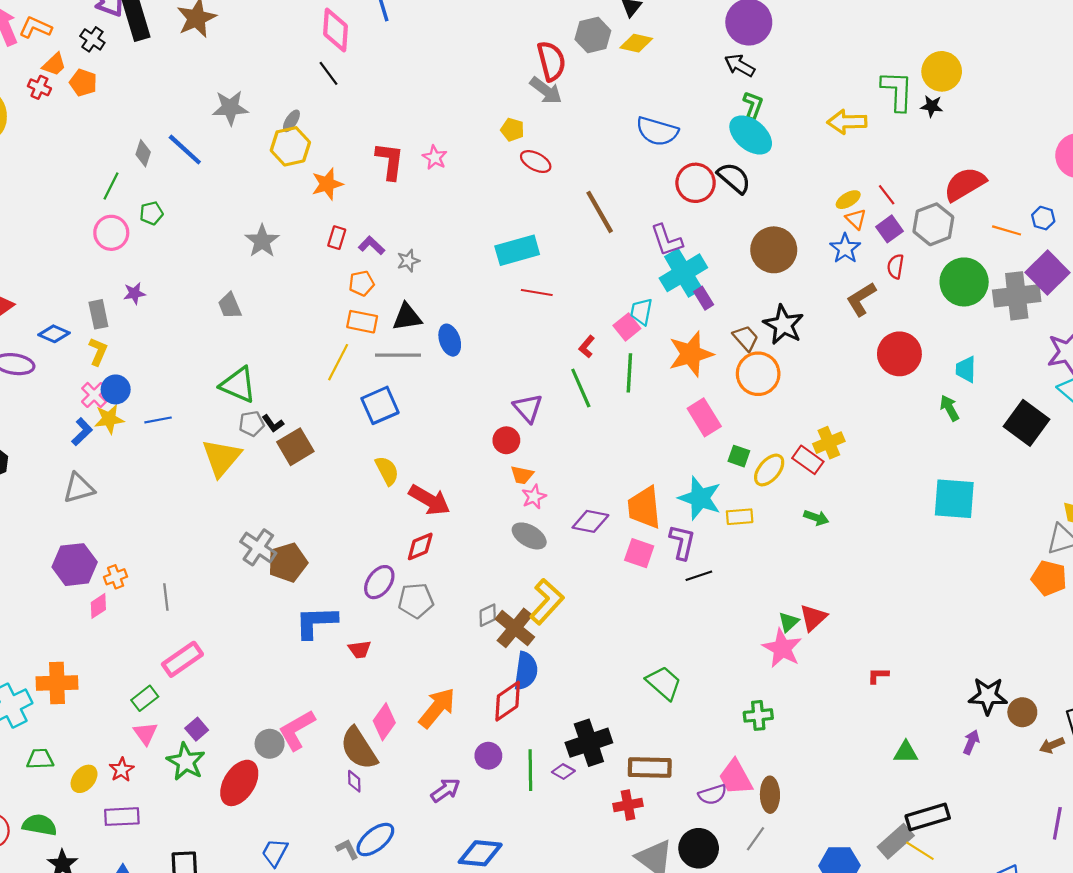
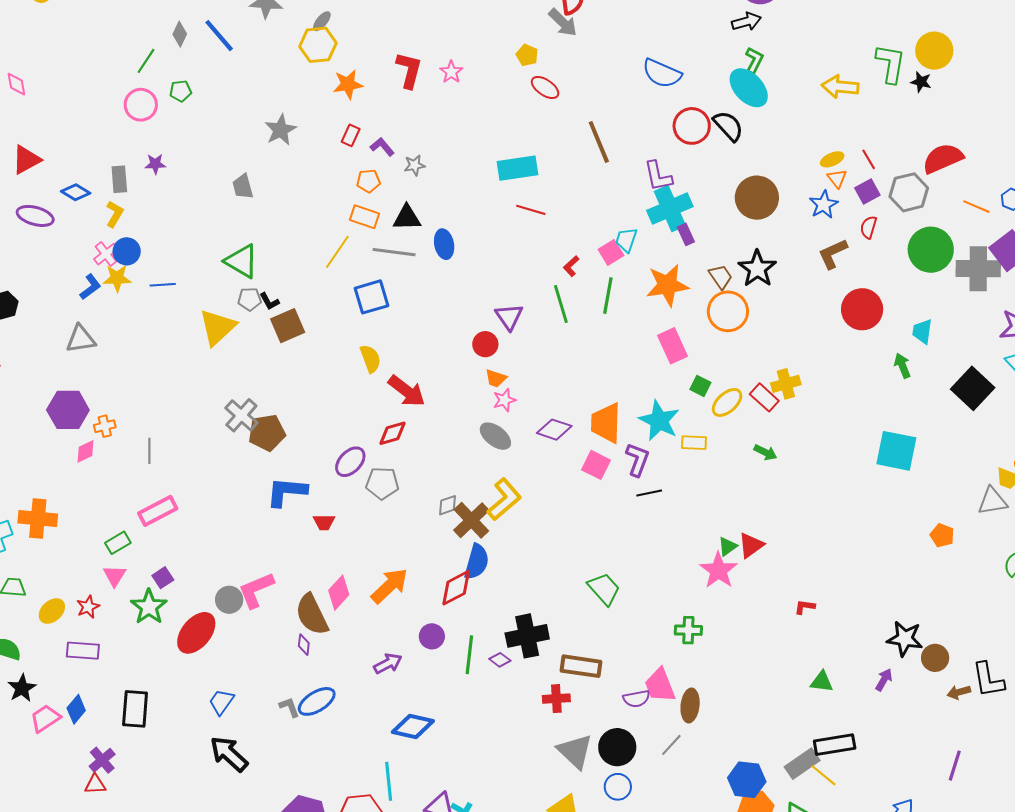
black arrow: (740, 65) -> (747, 22), turned 128
orange pentagon: (1049, 578) -> (942, 535), moved, size x0.7

